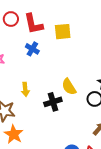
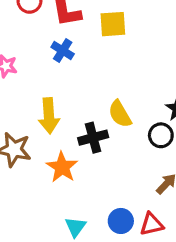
yellow arrow: (25, 89) -> (49, 116), size x1.5
orange star: (14, 134) -> (62, 167), moved

